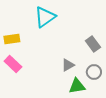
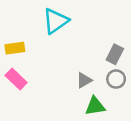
gray rectangle: (93, 44) -> (115, 54), turned 63
gray circle: (94, 72) -> (116, 79), moved

